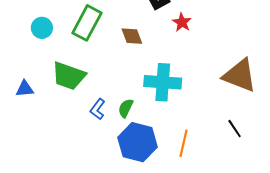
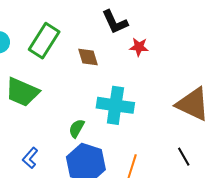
red star: (182, 22) -> (139, 47), turned -30
blue L-shape: (98, 109) -> (30, 158), moved

